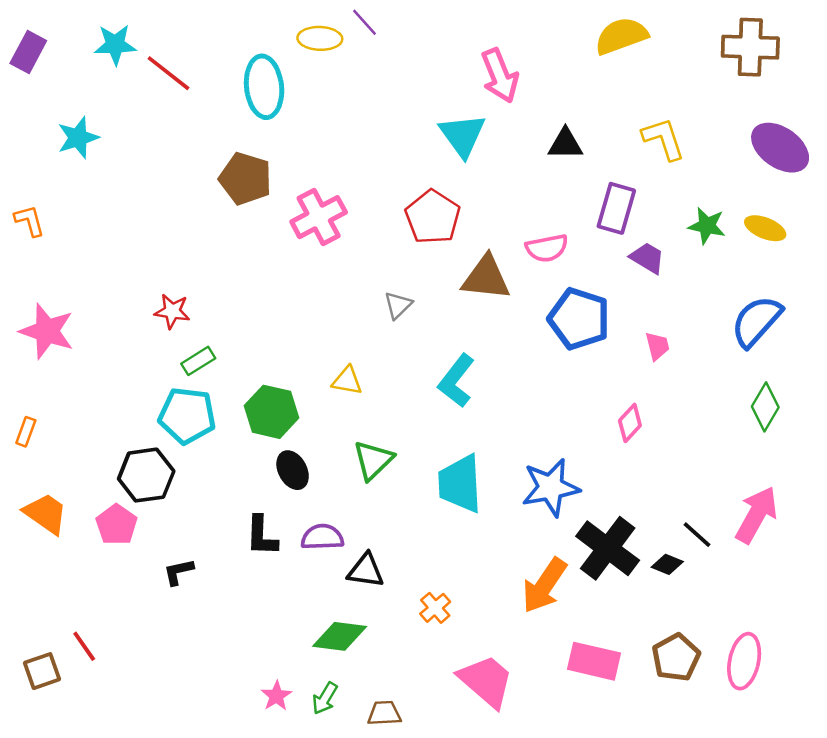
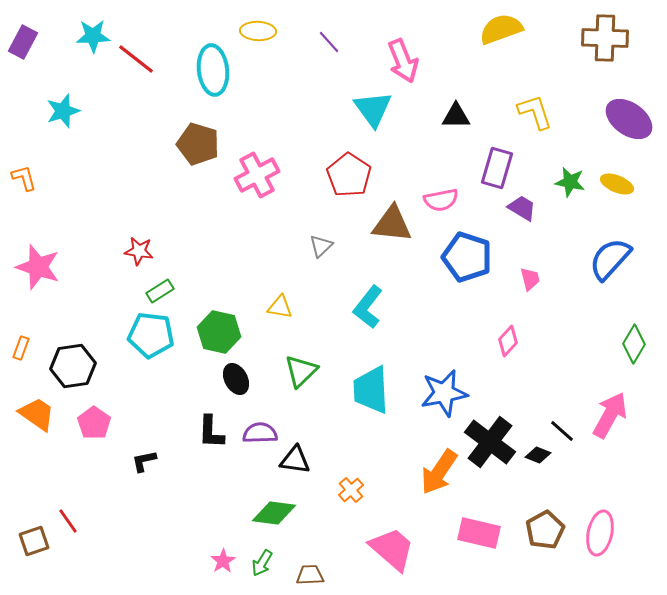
purple line: (365, 22) -> (329, 42), moved
green diamond: (765, 407) -> (634, 344), moved
black hexagon: (146, 475) -> (73, 366), moved

